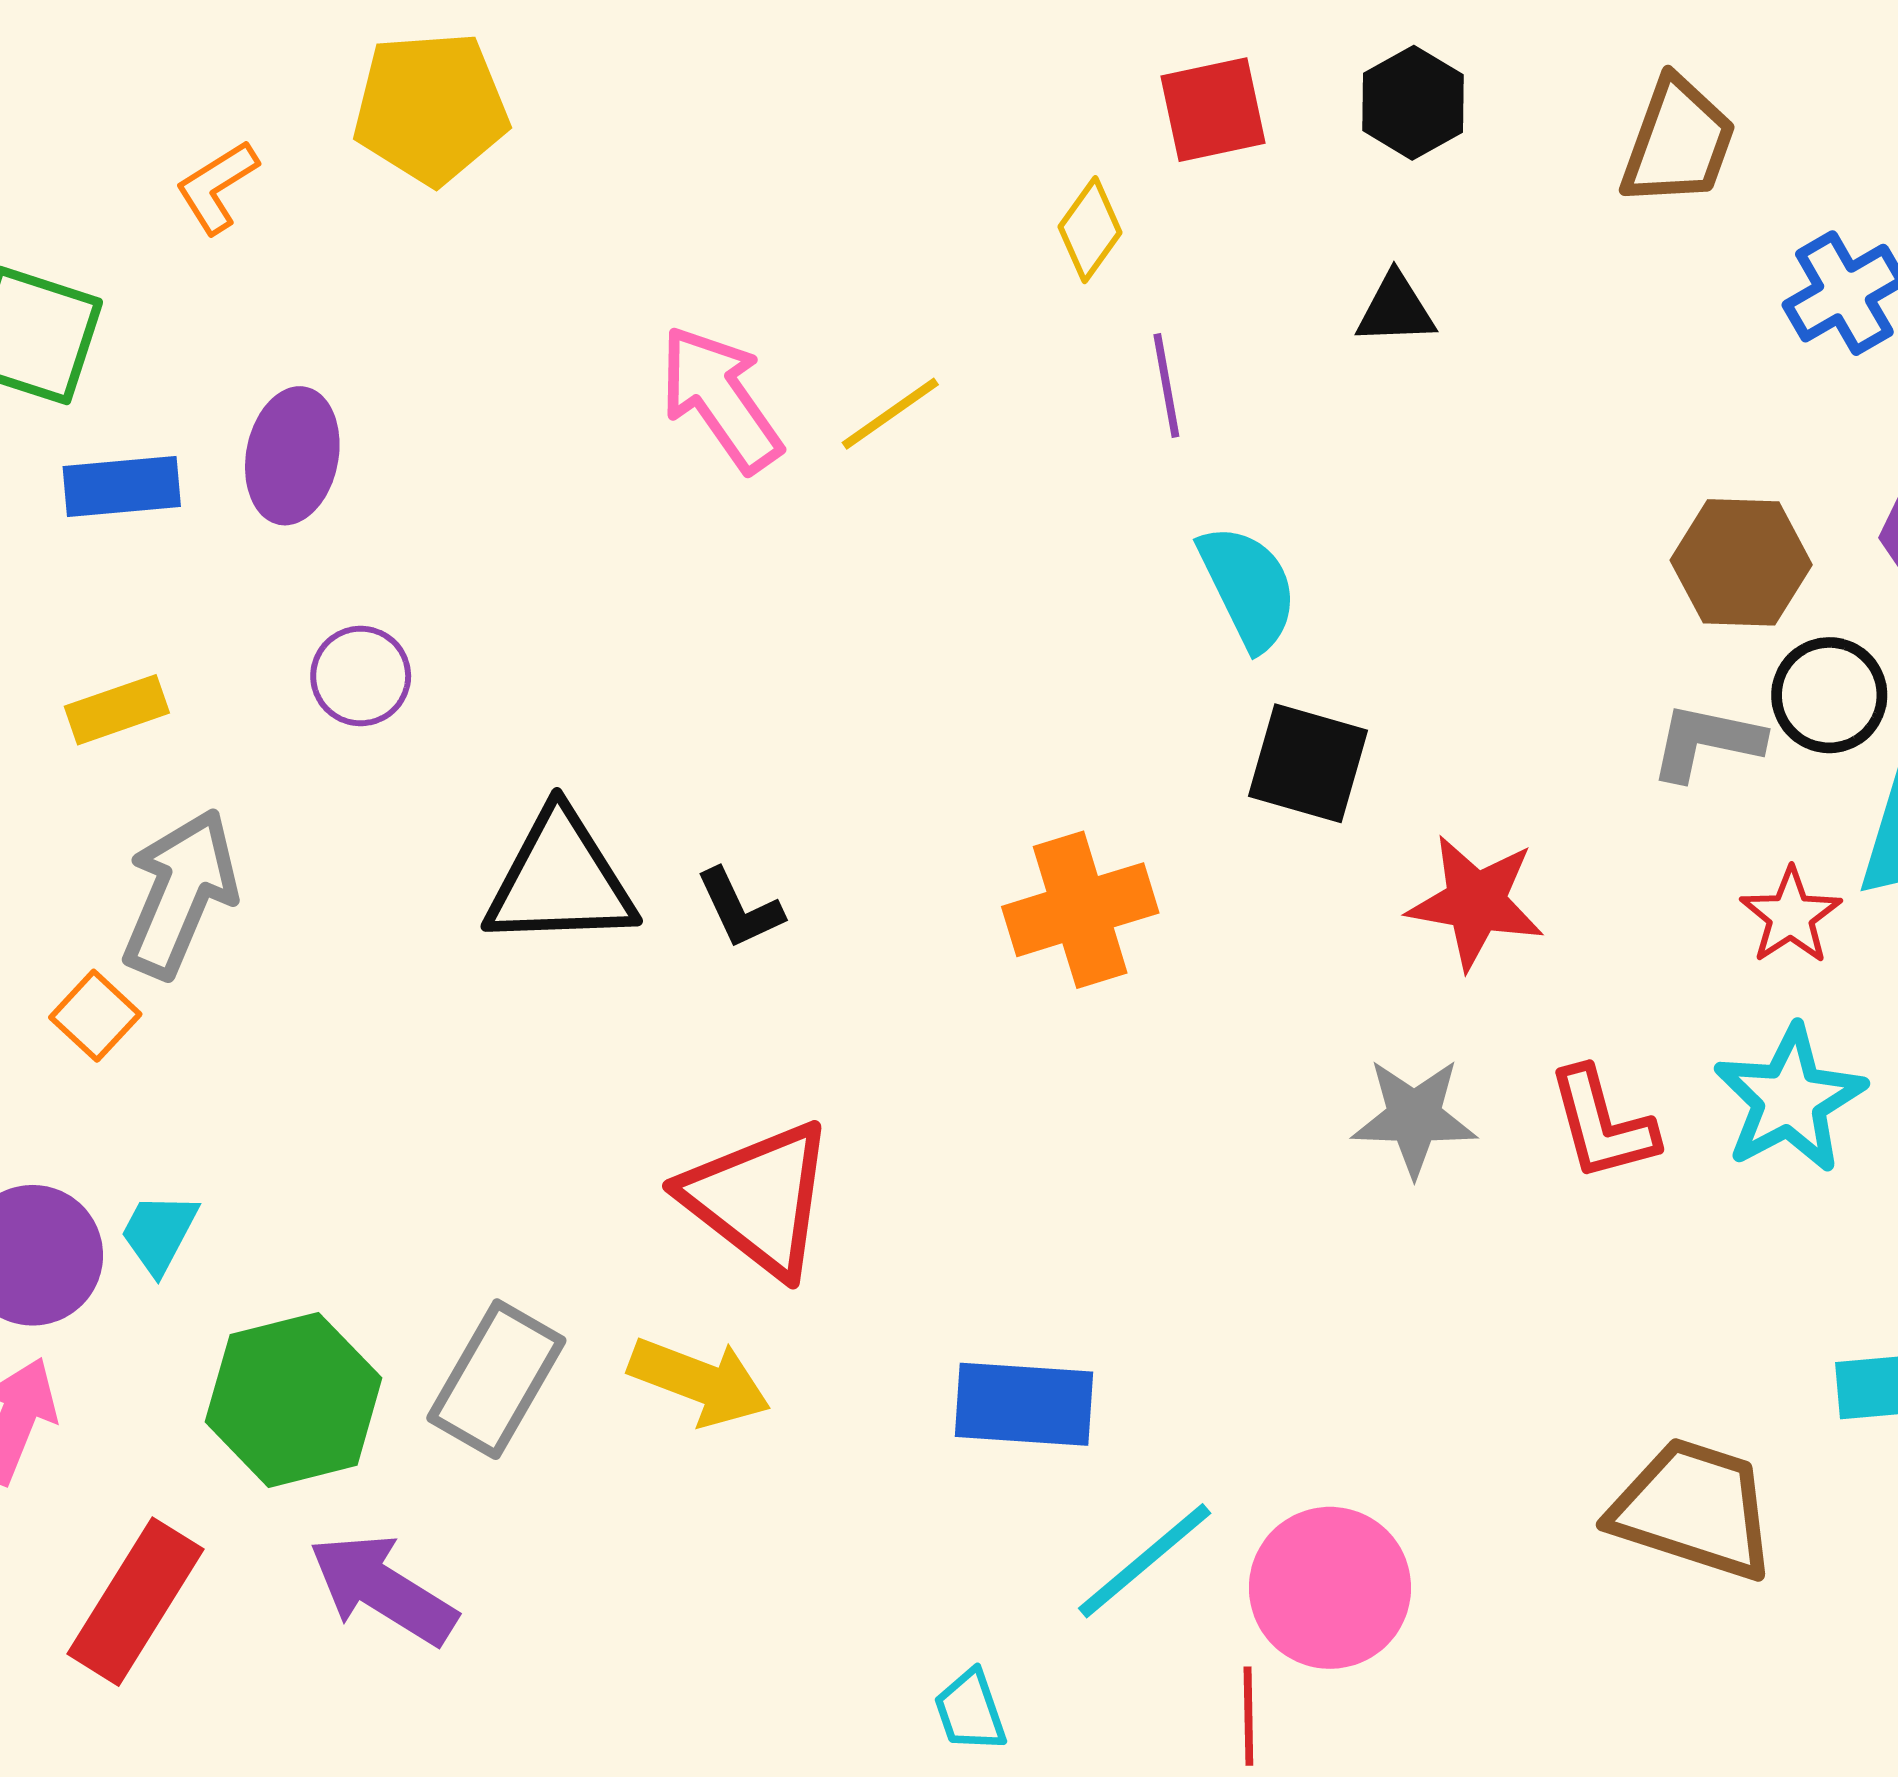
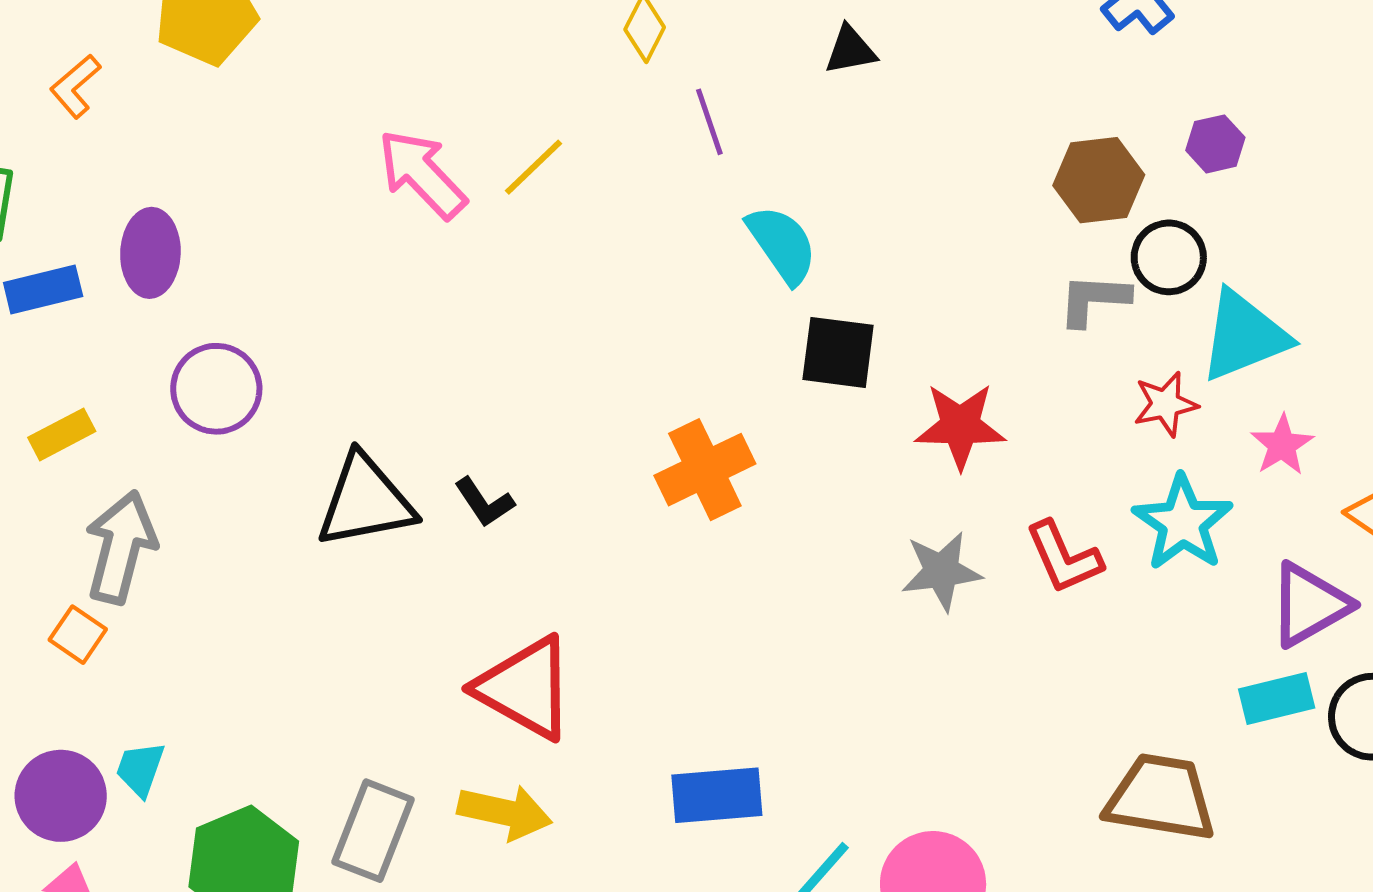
purple circle: (361, 676) -> (216, 389), size x1.4
red star: (1791, 916) -> (1165, 404), turned 30

